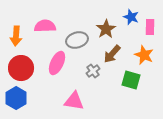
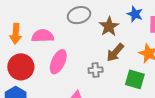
pink semicircle: (45, 26) -> (43, 36), moved
gray ellipse: (77, 40) -> (79, 15), moved
gray cross: (93, 71) -> (96, 70), turned 32

